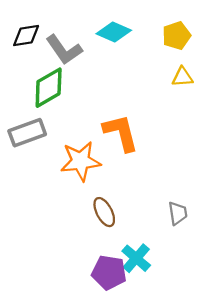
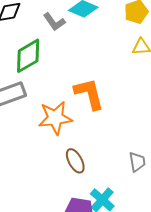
gray L-shape: (64, 50) -> (54, 22), moved, size x0.7

